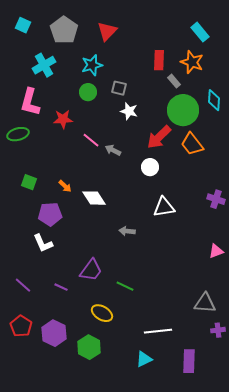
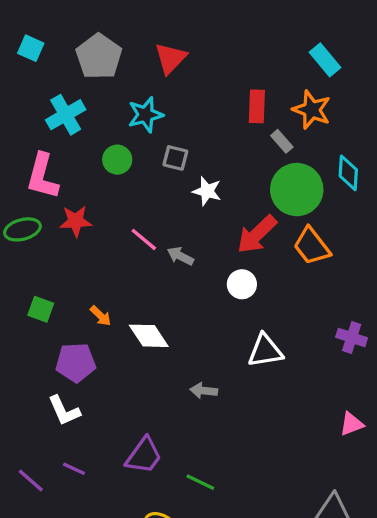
gray square: (119, 88) -> (175, 158), moved
green circle: (88, 92) -> (117, 160), moved
red star: (63, 119) -> (76, 221), moved
purple line: (61, 287) -> (74, 469), moved

